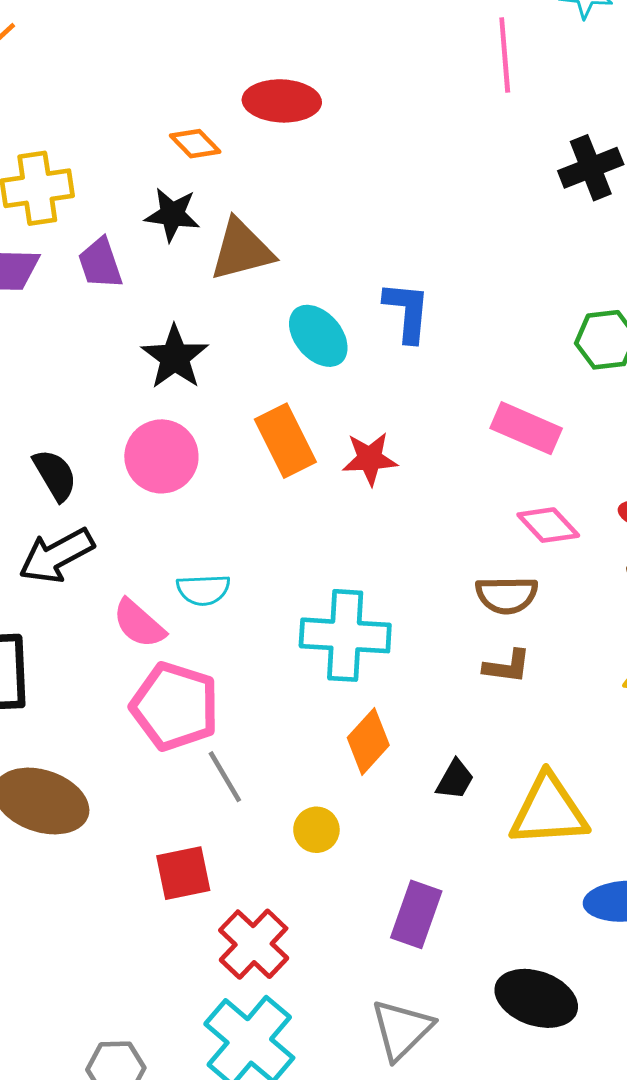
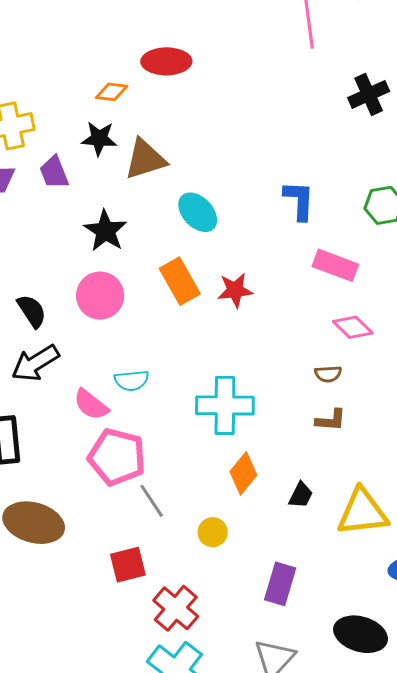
orange diamond: (195, 144) -> (112, 92), turned -36
blue L-shape: (407, 312) -> (299, 200), moved
brown semicircle: (507, 595) -> (328, 374), size x0.7

